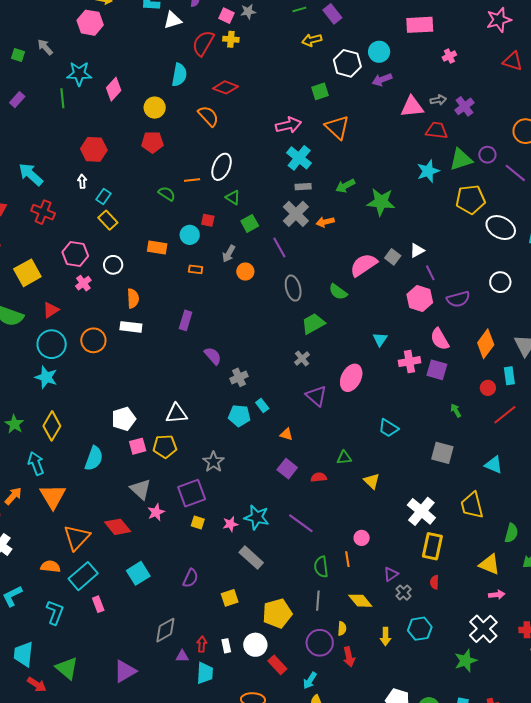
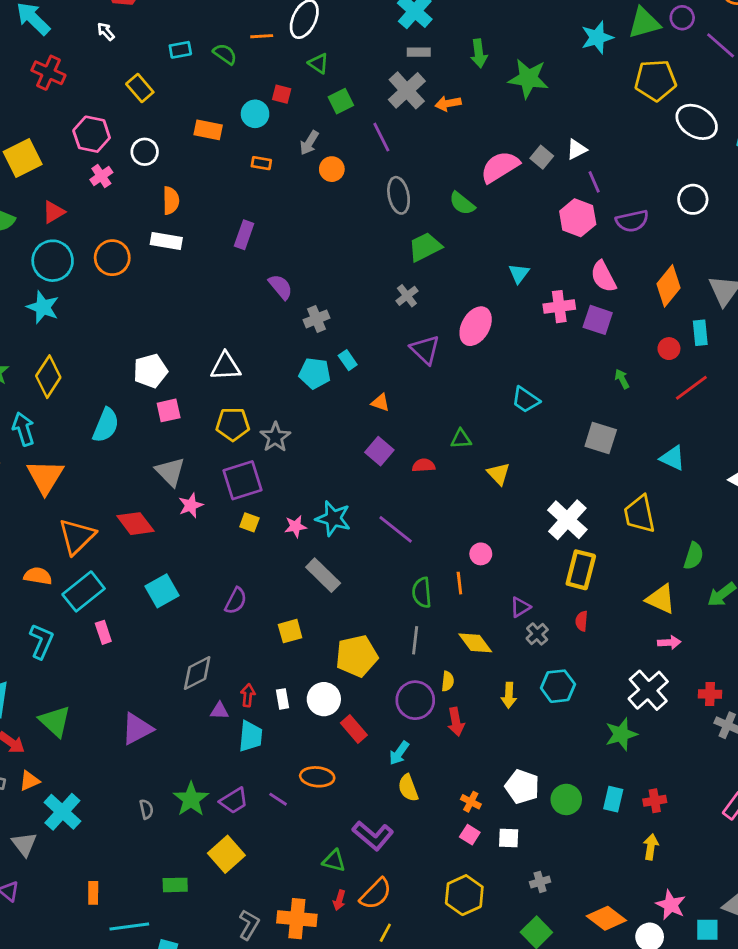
white arrow: (82, 181) -> (106, 31), turned -40
green arrow: (345, 186) -> (479, 53), turned -72
cyan rectangle: (104, 197) -> (180, 50), moved, turned 42
yellow pentagon: (165, 446) -> (233, 424), moved

